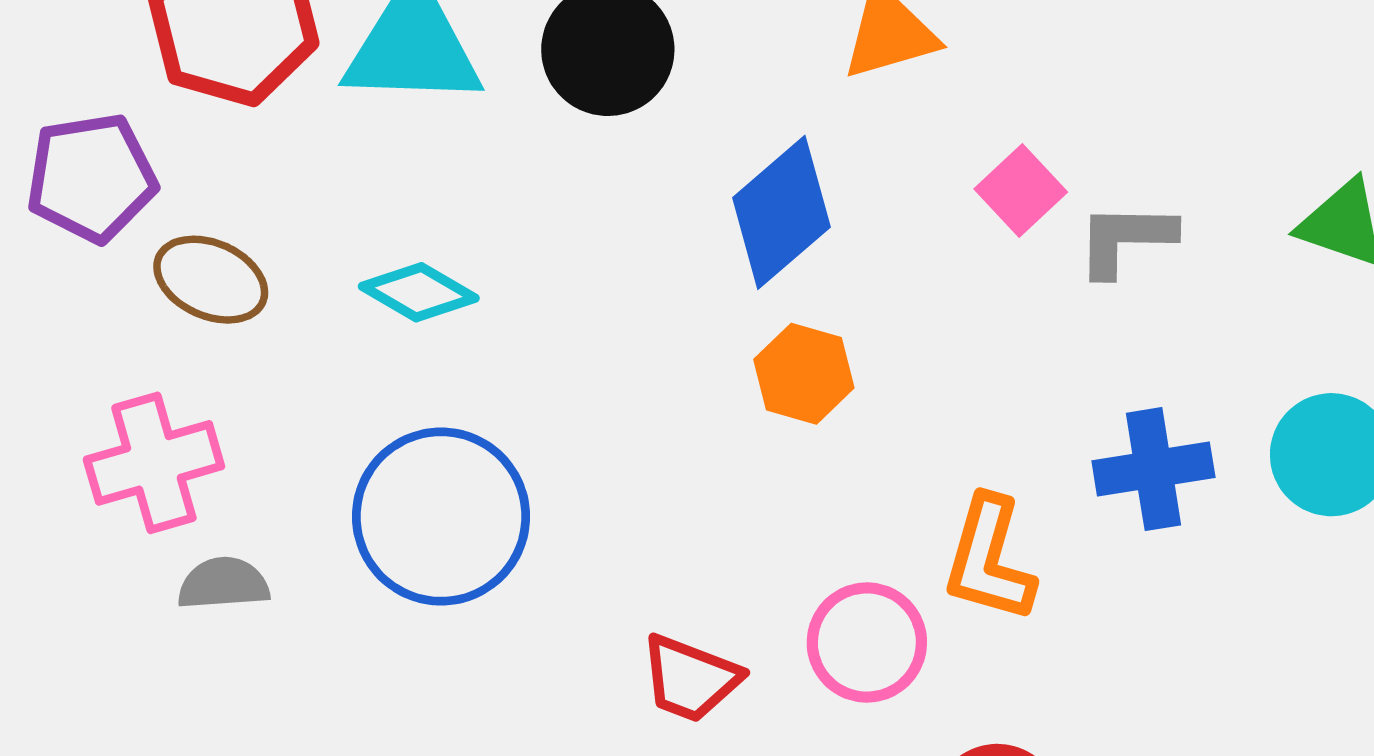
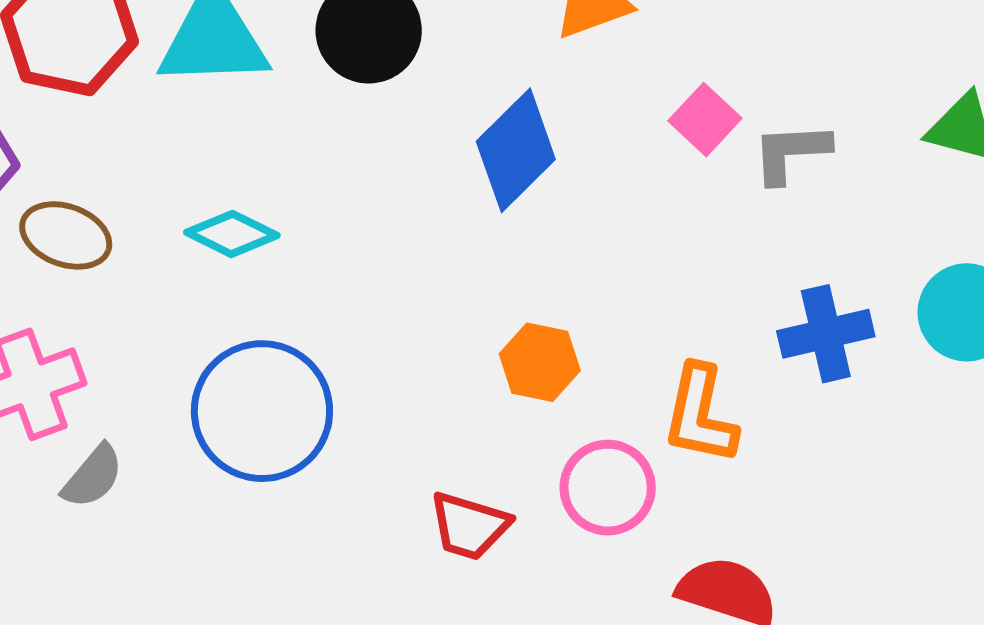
orange hexagon: (804, 374) -> (540, 362), moved
gray semicircle: (223, 584) -> (93, 476), turned 138

